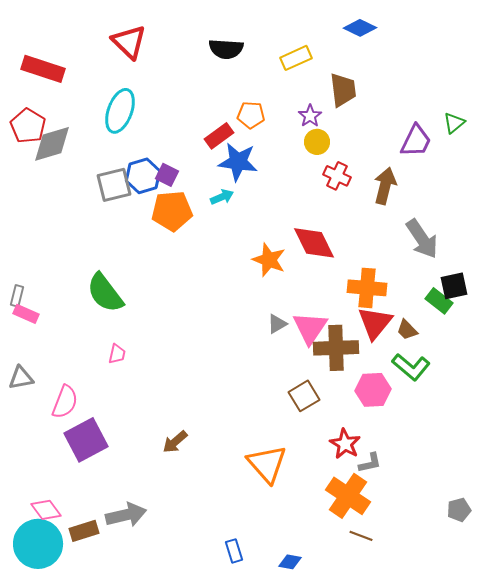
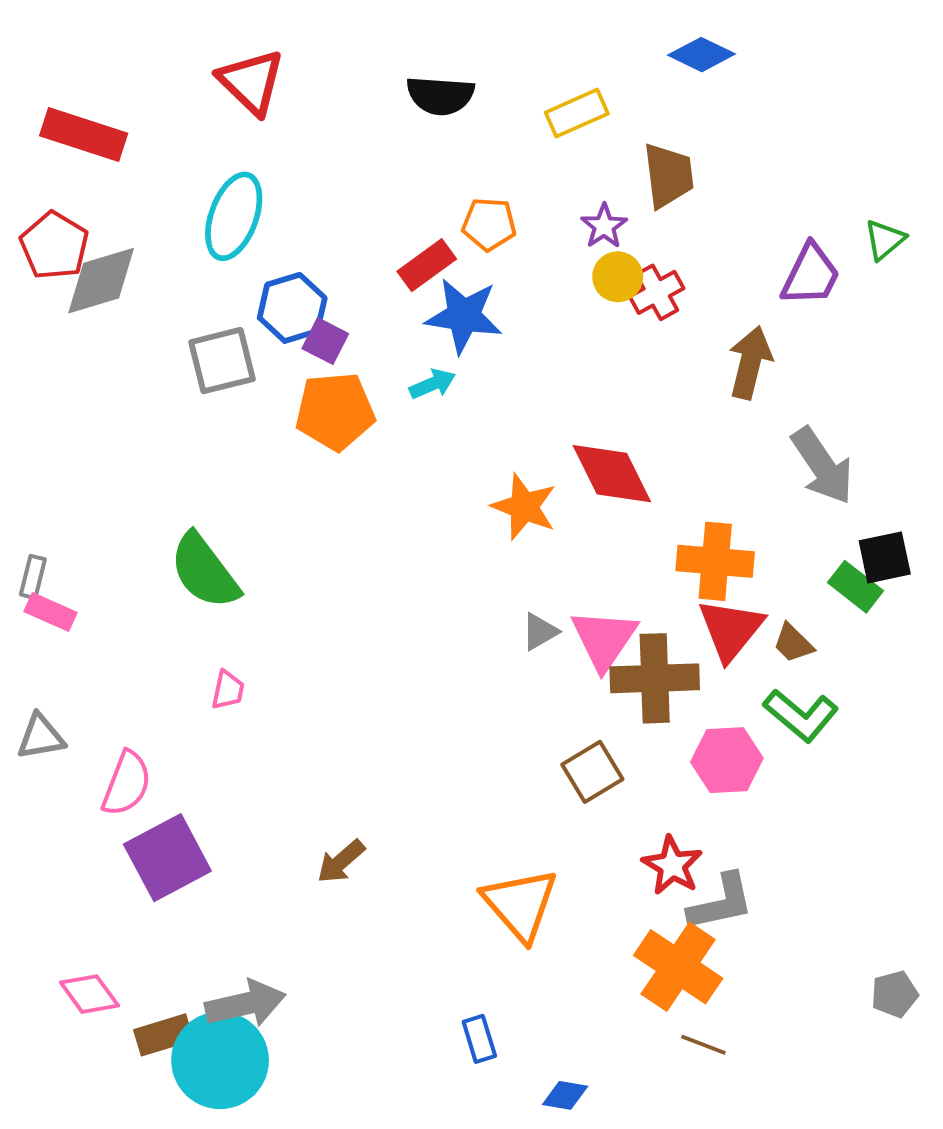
blue hexagon: (143, 176) -> (292, 308), moved
red cross: (337, 176) -> (657, 292), moved, turned 36
gray L-shape: (370, 463) -> (721, 902), size x1.5
cyan circle: (38, 544) -> (220, 1060), moved
blue rectangle: (234, 551) -> (479, 1039), moved

